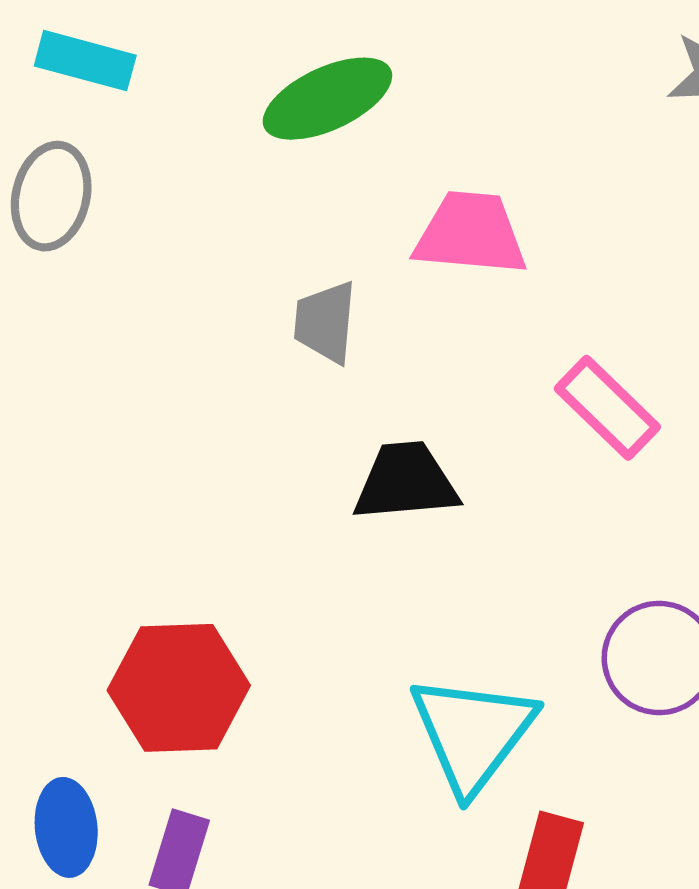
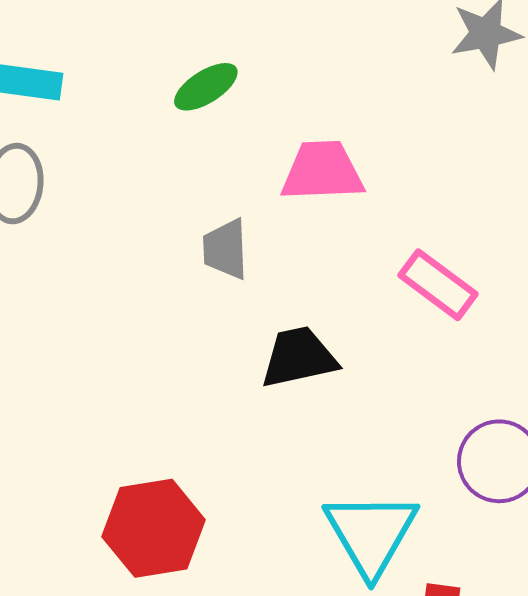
green ellipse: (327, 99) -> (206, 87), size x0.7

